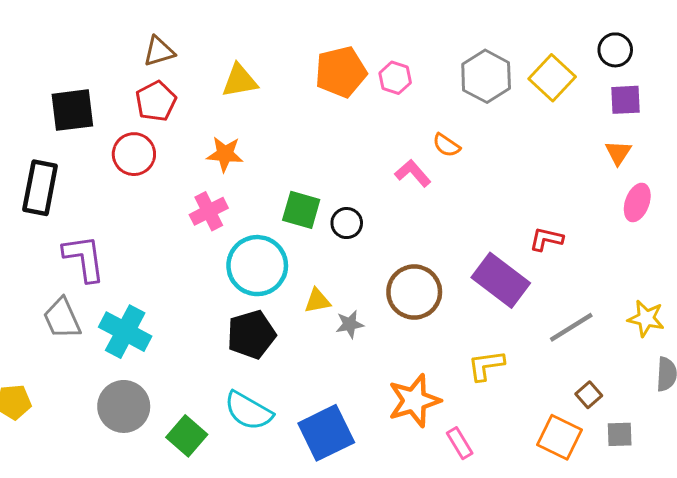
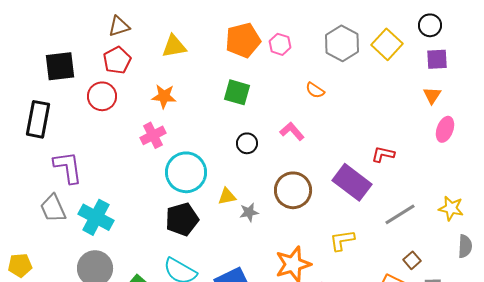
pink L-shape: (413, 173) -> (292, 131), moved
green square: (301, 210) -> (237, 92), moved

